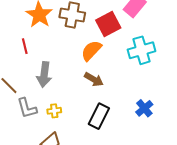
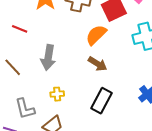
red line: (25, 46) -> (20, 29), moved, turned -56
gray L-shape: (27, 108) -> (25, 109), moved

